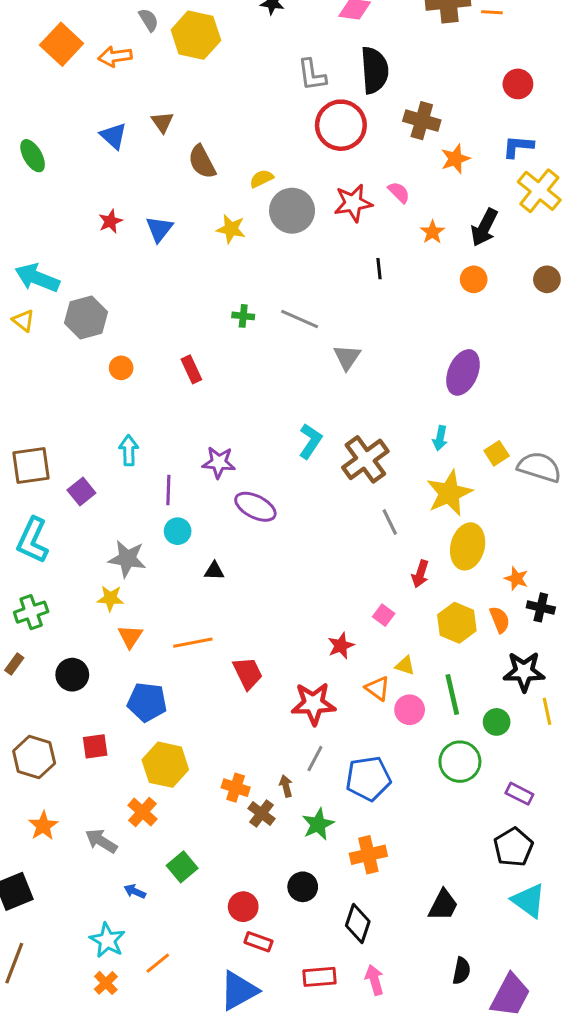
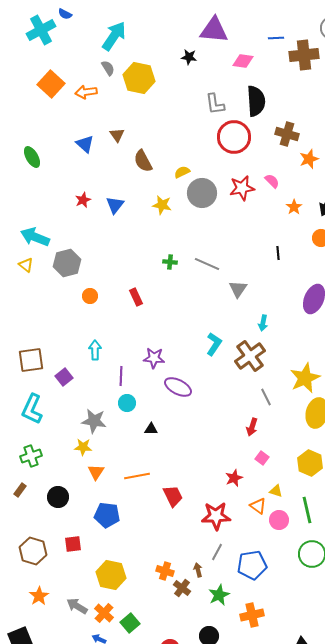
black line: (379, 269) -> (278, 253), moved
cyan arrow: (440, 438) -> (263, 323), moved
red arrow: (420, 574) -> (252, 427), moved
yellow hexagon: (165, 765) -> (111, 575), moved
orange cross: (142, 812) -> (104, 613), moved

